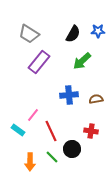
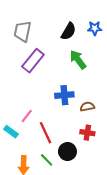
gray trapezoid: (29, 34) -> (23, 31), turned 70
green arrow: (82, 61) -> (78, 60), turned 96
brown semicircle: (96, 99) -> (87, 107), moved

